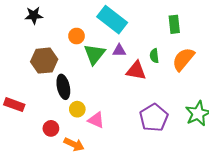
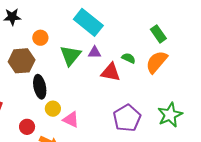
green rectangle: (174, 24) -> (158, 34), moved, turned -30
orange circle: (77, 36) -> (40, 38), moved
green semicircle: (154, 56) -> (129, 58), turned 120

